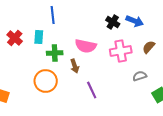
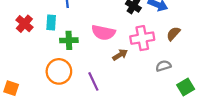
brown arrow: (75, 66) -> (120, 55), moved, turned -104
purple line: (92, 90) -> (93, 81), moved

